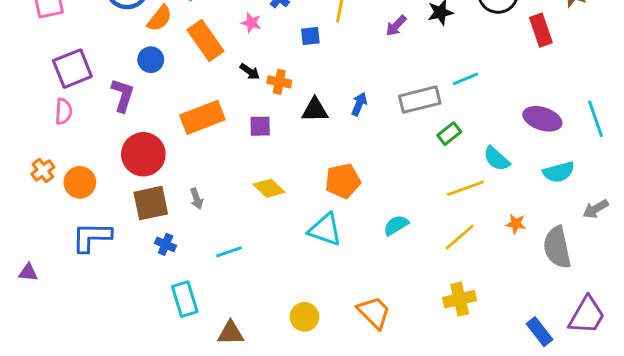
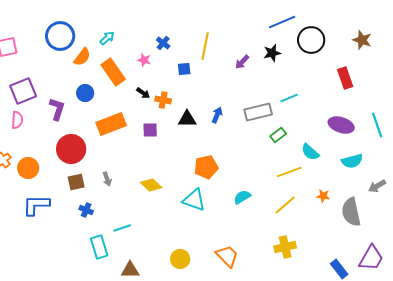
red rectangle: (541, 30) -> (345, 78), moved
blue circle: (151, 60) -> (85, 93), moved
yellow diamond: (269, 188) -> (151, 185), moved
brown square: (151, 203) -> (76, 182), size x0.7
cyan line: (229, 252) -> (122, 228), moved

